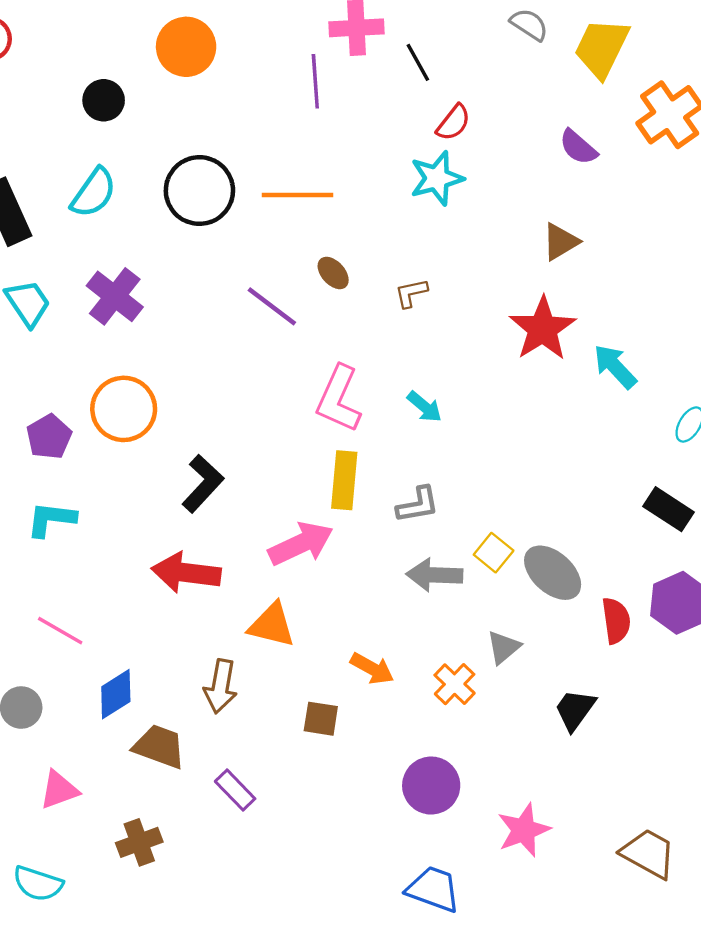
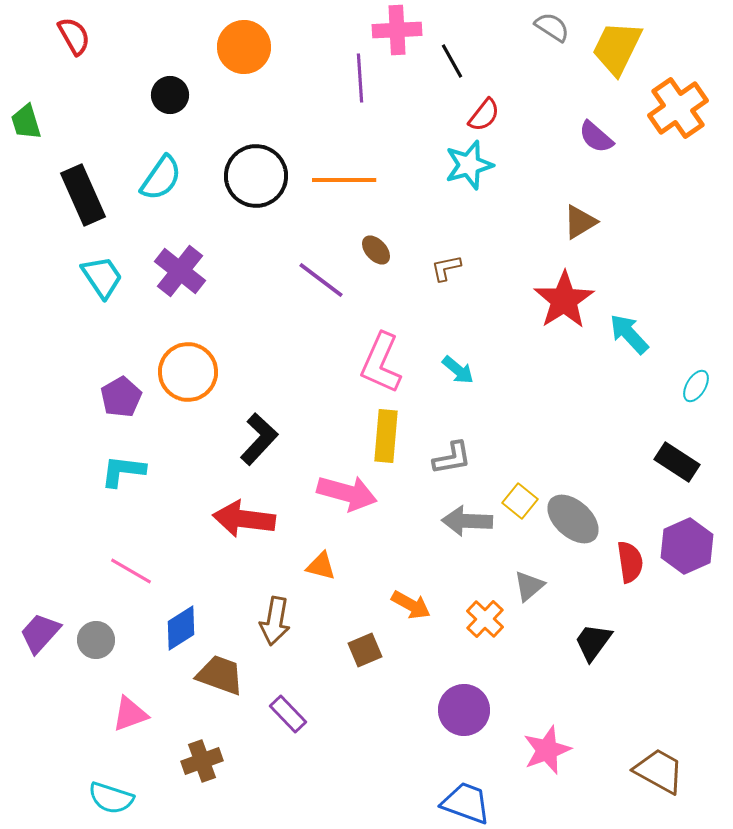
pink arrow: (301, 544) -> (347, 493), turned 40
orange triangle: (272, 625) -> (321, 566), size x0.7
brown square: (321, 719) -> (365, 650), turned -32

